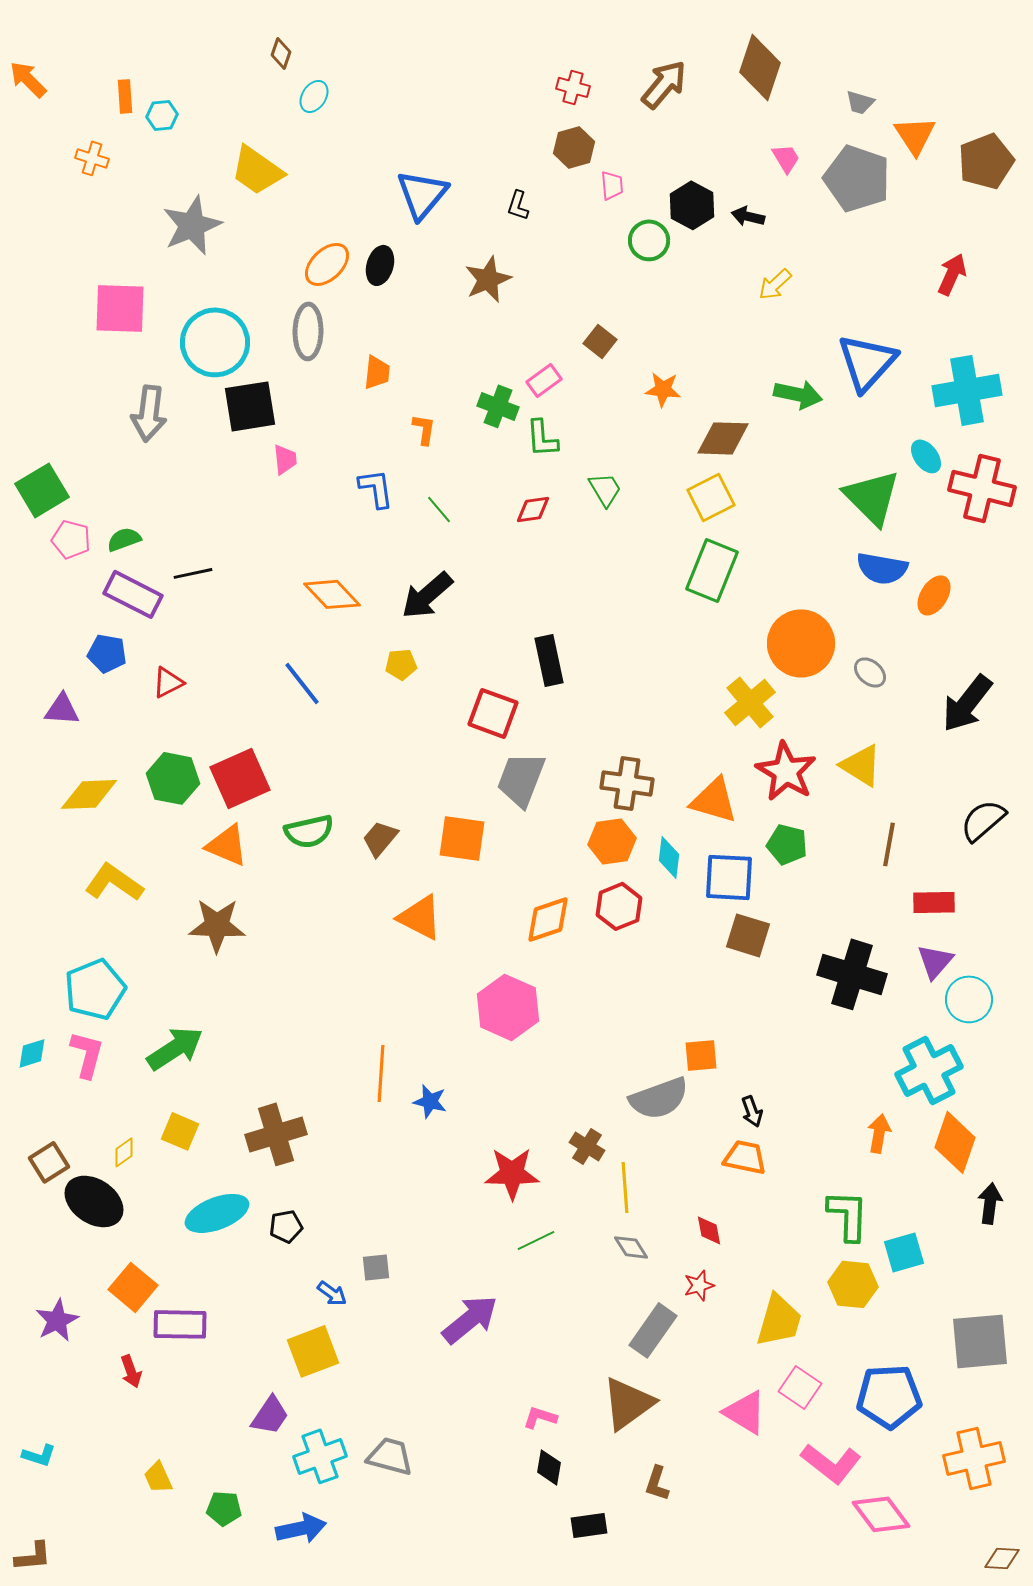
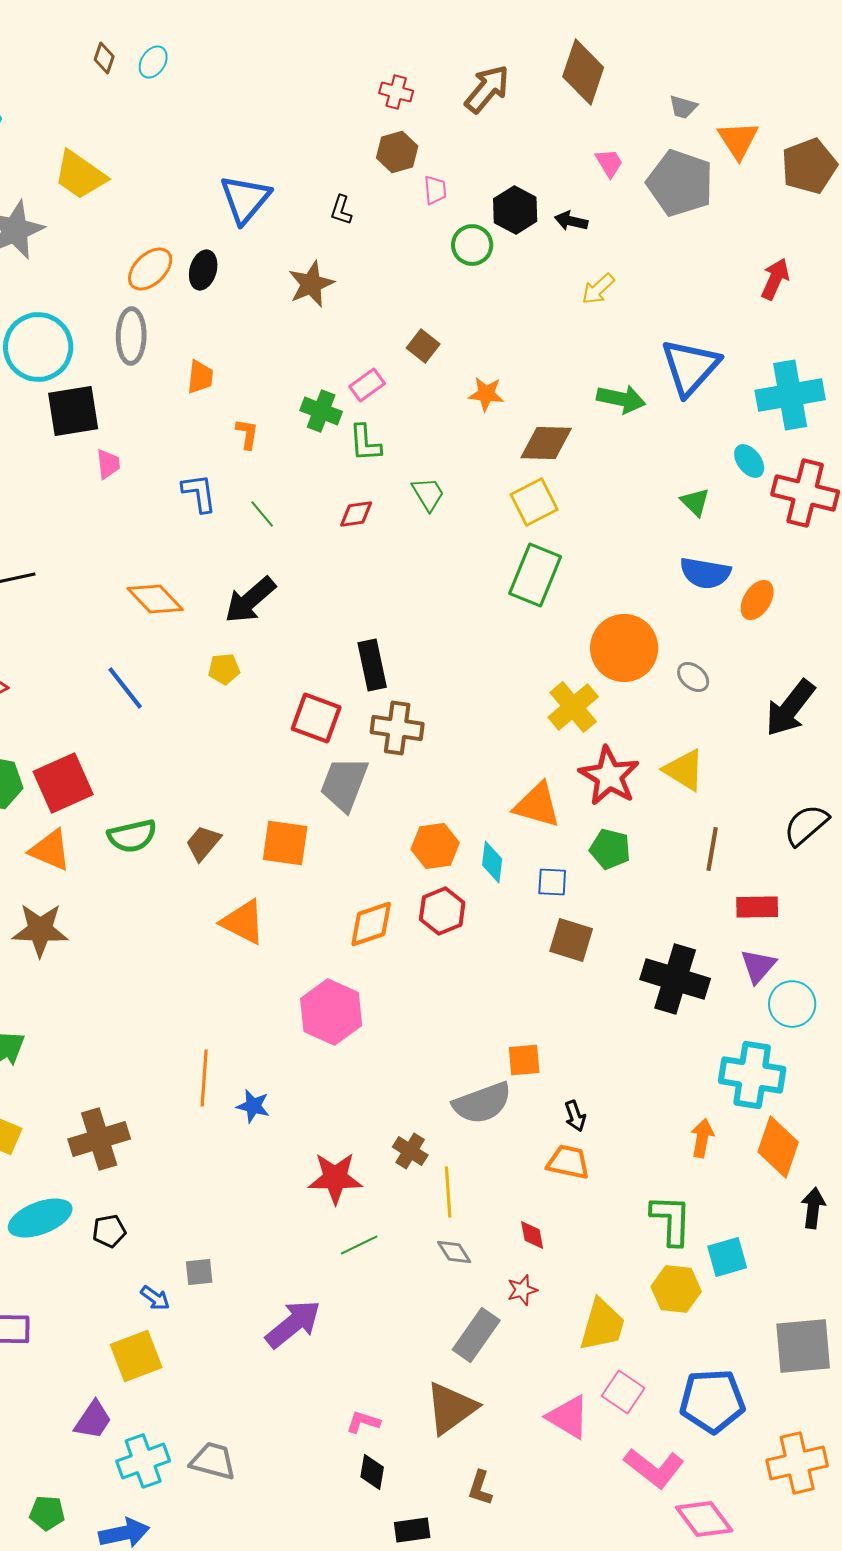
cyan ellipse: (314, 96) -> (153, 62), moved
green triangle: (872, 497) -> (695, 502), size x0.5
brown cross: (627, 783) -> (397, 728), moved
blue square: (729, 877) -> (552, 882), size x0.6
cyan cross: (929, 1070) -> (752, 1075), turned 36

